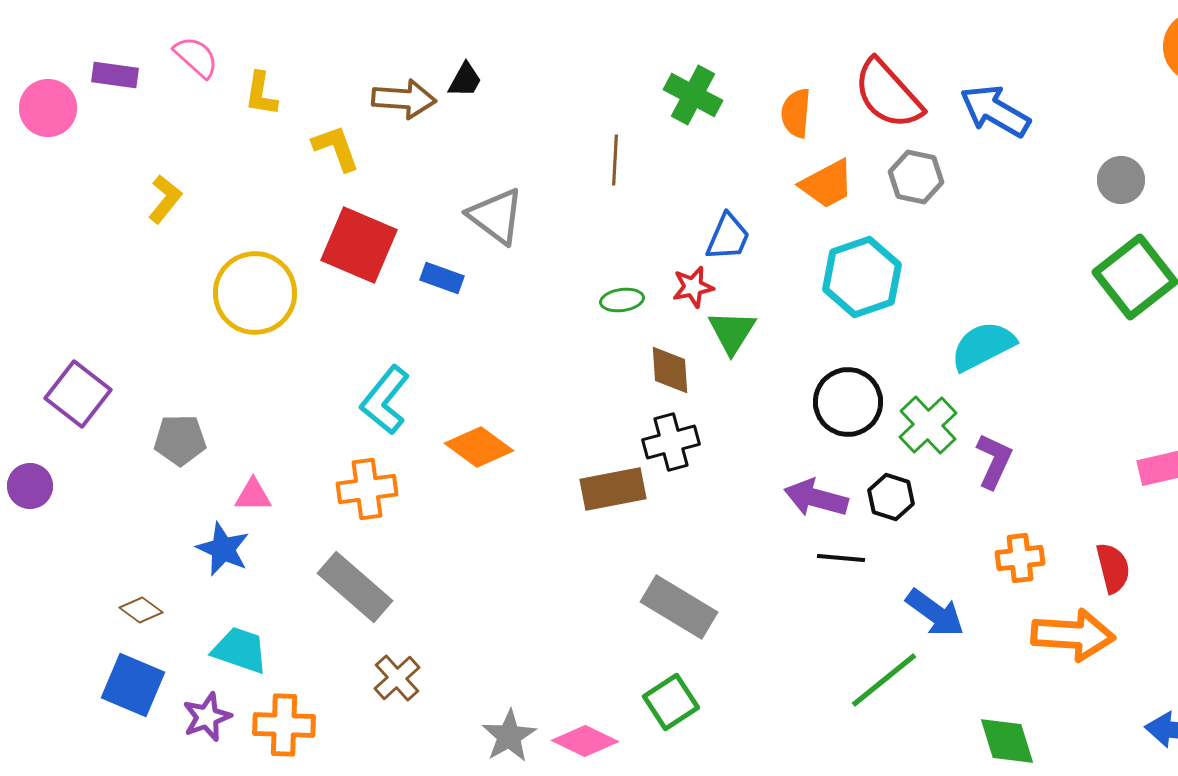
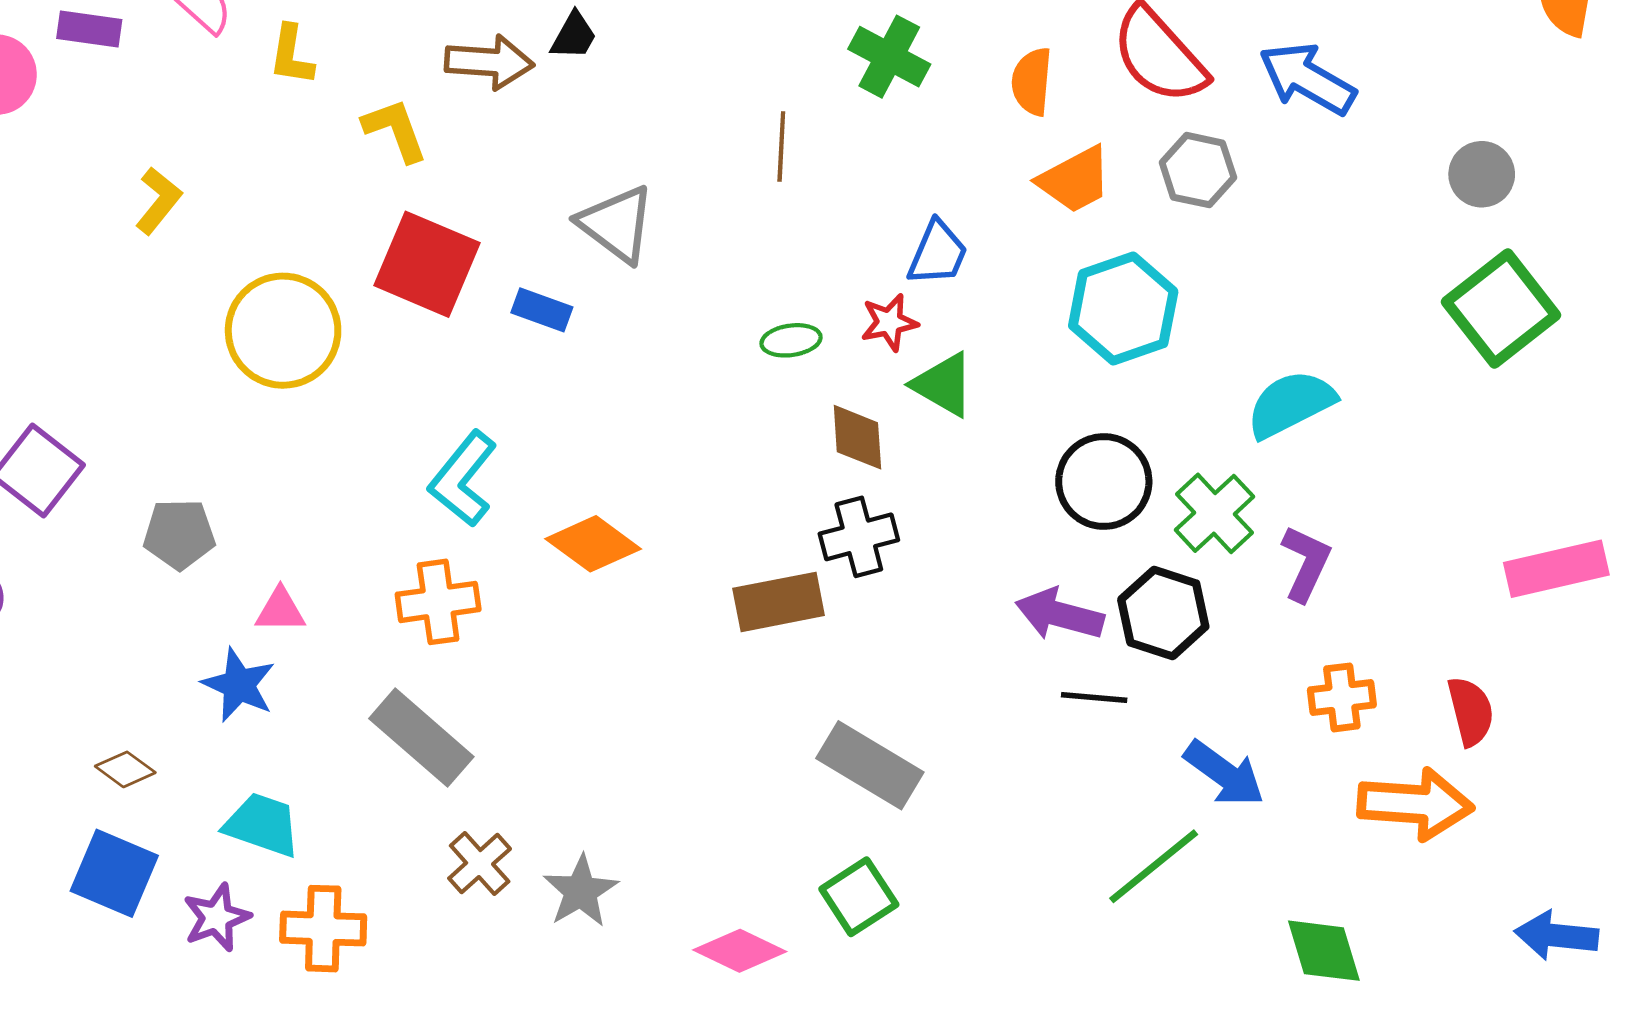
green triangle: (732, 332) -> (943, 385), turned -32
black hexagon: (891, 497) -> (1163, 613), size x1.4
gray star: (509, 736) -> (581, 891), moved

